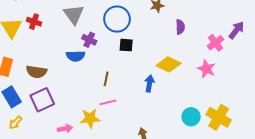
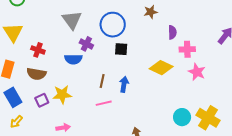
red cross: (34, 22) -> (38, 50), moved
pink cross: (215, 43) -> (187, 49), moved, turned 35
blue arrow: (149, 84) -> (124, 84), moved
purple square: (42, 100) -> (42, 100), size x0.6
yellow star: (90, 118) -> (62, 95), moved

